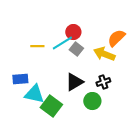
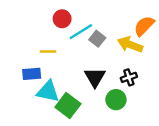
red circle: (73, 32) -> (62, 19), moved
yellow line: (37, 46) -> (48, 52), moved
black triangle: (74, 82) -> (95, 77), turned -30

